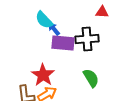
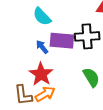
blue arrow: (54, 29) -> (42, 47), moved

